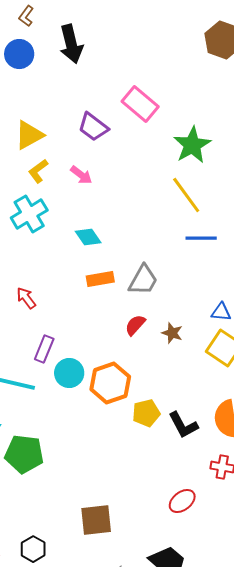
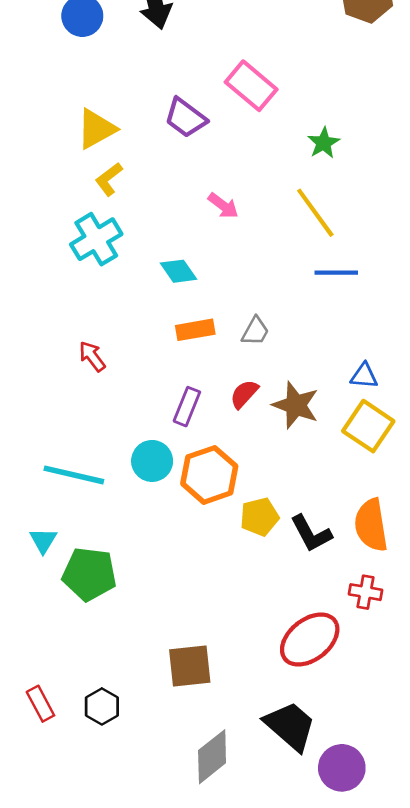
green star: (192, 145) -> (324, 143), size x0.6
pink arrow: (81, 175) -> (223, 206), moved
gray trapezoid: (143, 280) -> (255, 331), size x0.7
brown star: (172, 333) -> (296, 405), size x1.6
purple rectangle: (44, 349) -> (187, 407), moved
red ellipse: (182, 501) -> (310, 640), size x1.6

